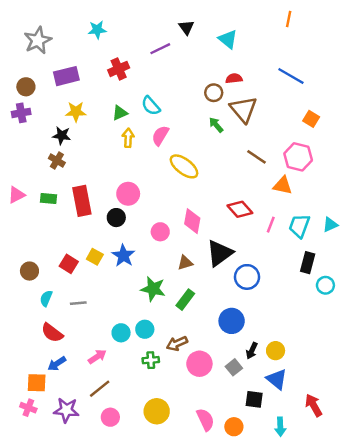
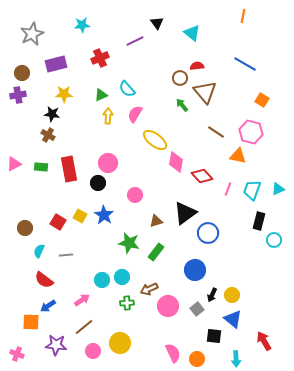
pink diamond: (192, 221) -> (176, 162), moved
pink cross: (28, 408) -> (17, 354), moved
yellow circle: (157, 411) -> (120, 343), moved

